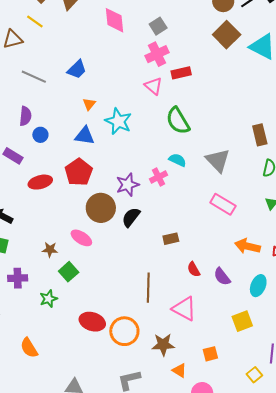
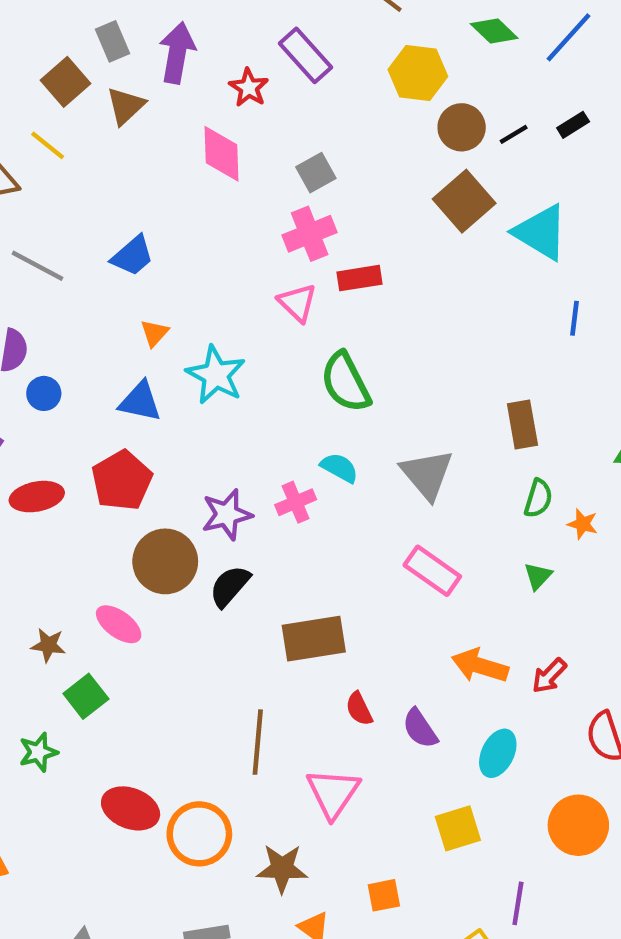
brown rectangle: (171, 239) -> (314, 639), size x1.8
pink triangle: (184, 309) -> (333, 793), turned 32

